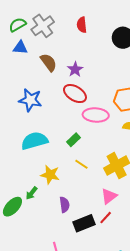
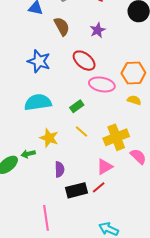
purple star: (75, 69) -> (98, 30), moved
green arrow: (32, 193) -> (28, 154), turned 32

